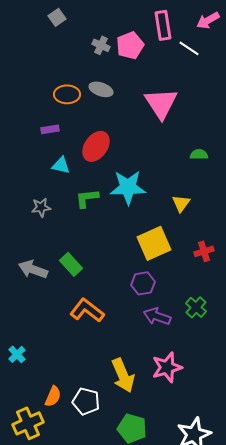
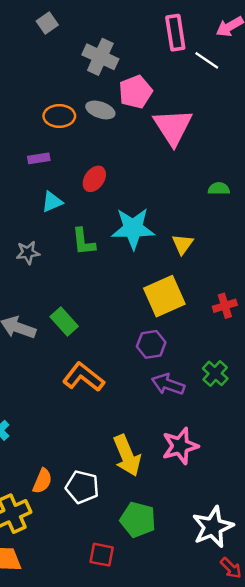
gray cross: (101, 45) -> (100, 57), size x1.6
pink pentagon: (130, 45) -> (135, 92), moved
red ellipse: (96, 146) -> (94, 179), size x0.7
cyan triangle: (61, 165) -> (52, 202), turned -36
green L-shape: (87, 198) -> (83, 242), turned -90
yellow triangle: (181, 203) -> (183, 244), moved

